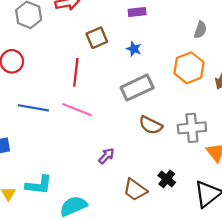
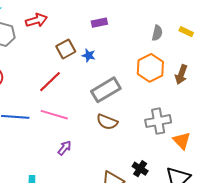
blue star: (134, 49) -> (89, 55), moved
red line: (76, 72) -> (50, 82), turned 45
brown semicircle: (151, 125) -> (107, 122), moved
purple arrow: (106, 156) -> (65, 148), moved

